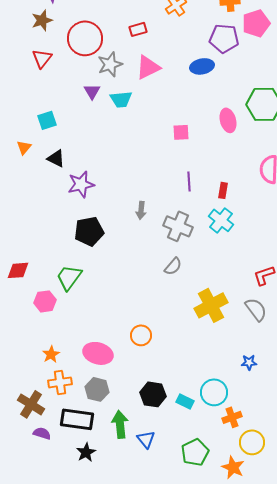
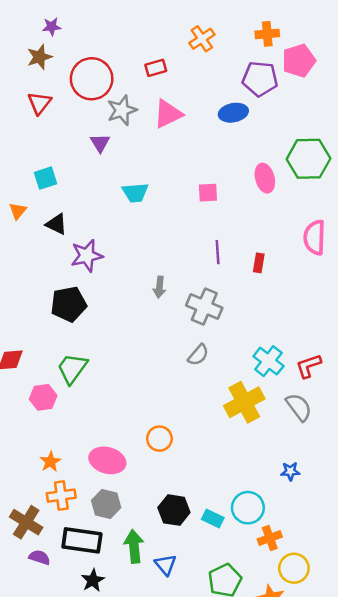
cyan trapezoid: (121, 99) -> (135, 193), moved
cyan cross: (221, 220) -> (268, 361), moved
black pentagon: (89, 231) -> (69, 304), moved

